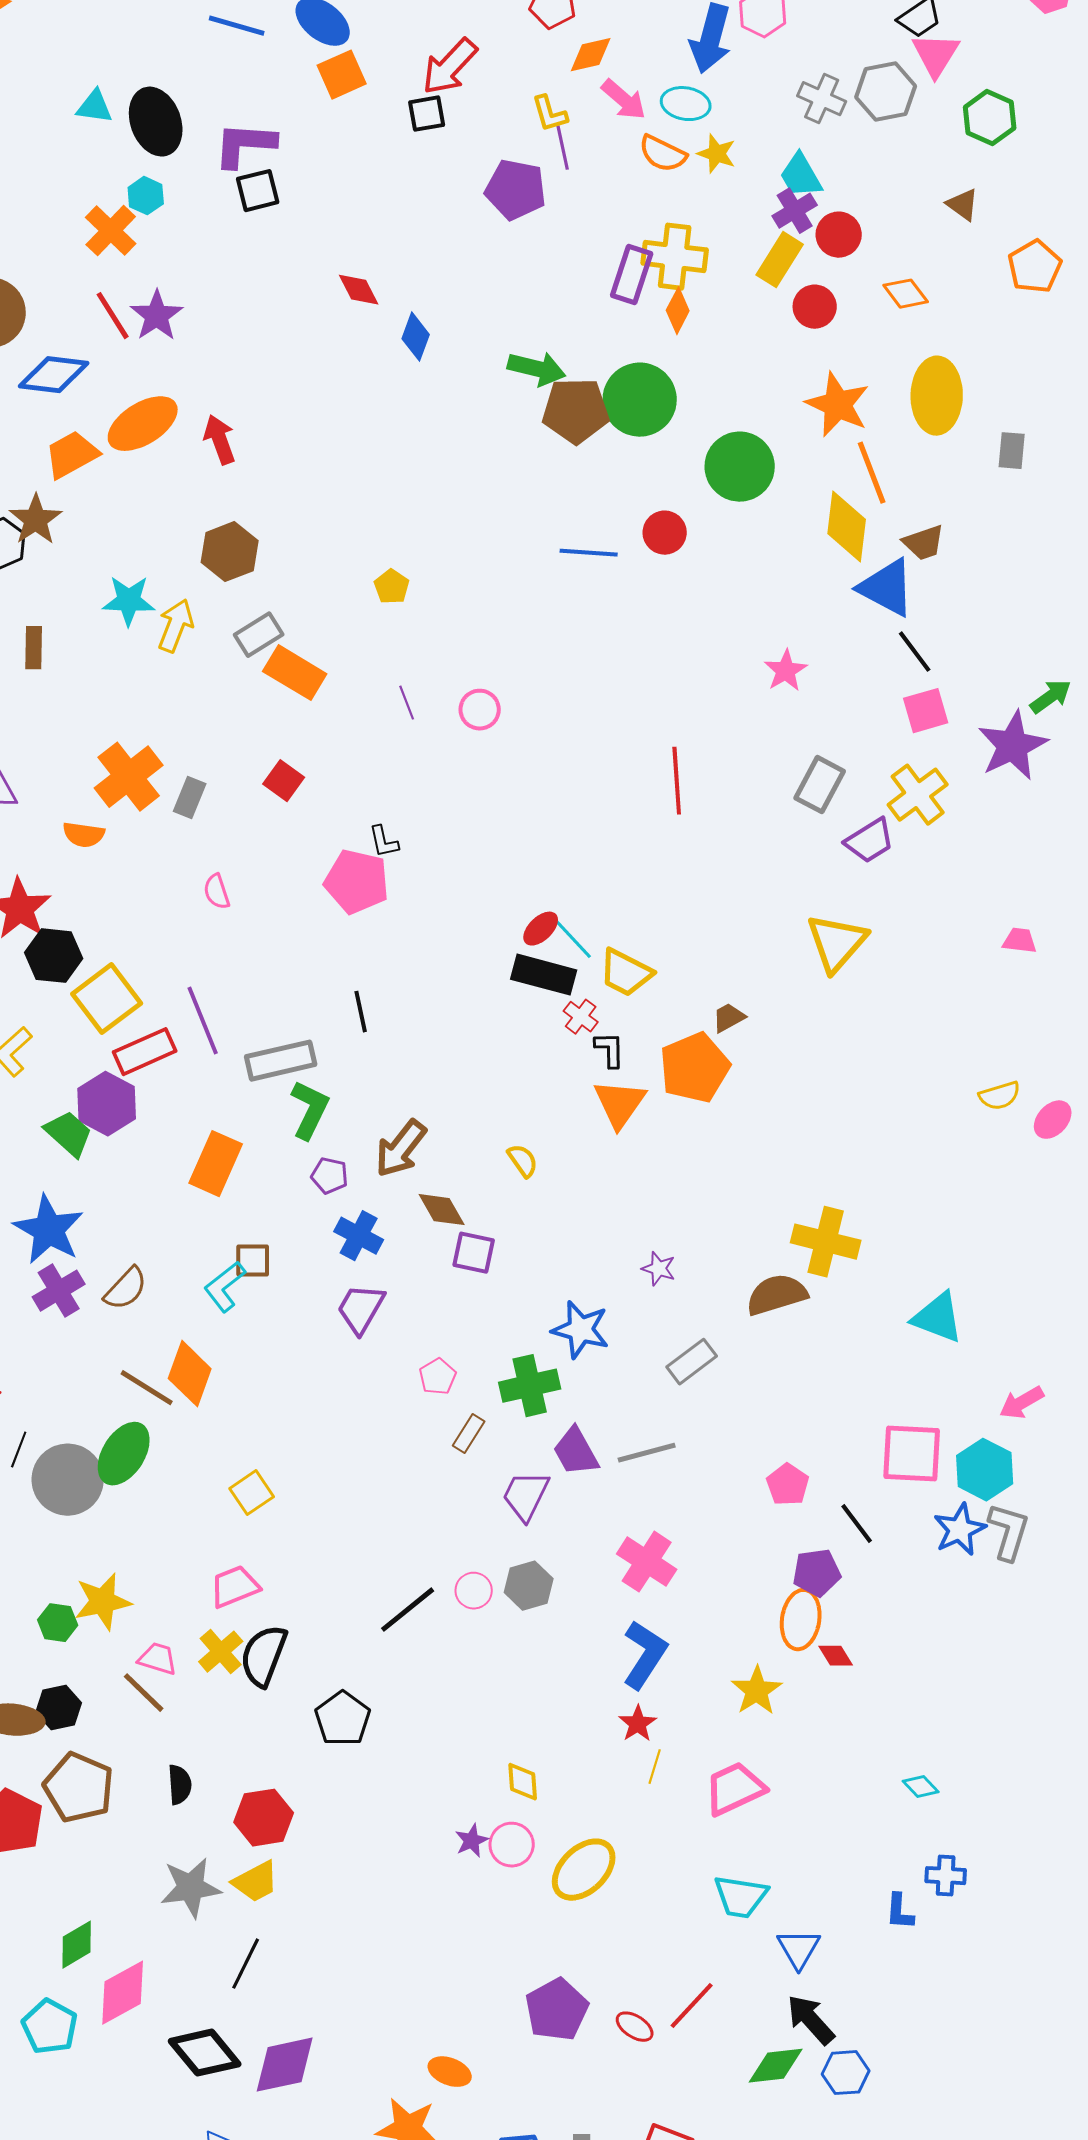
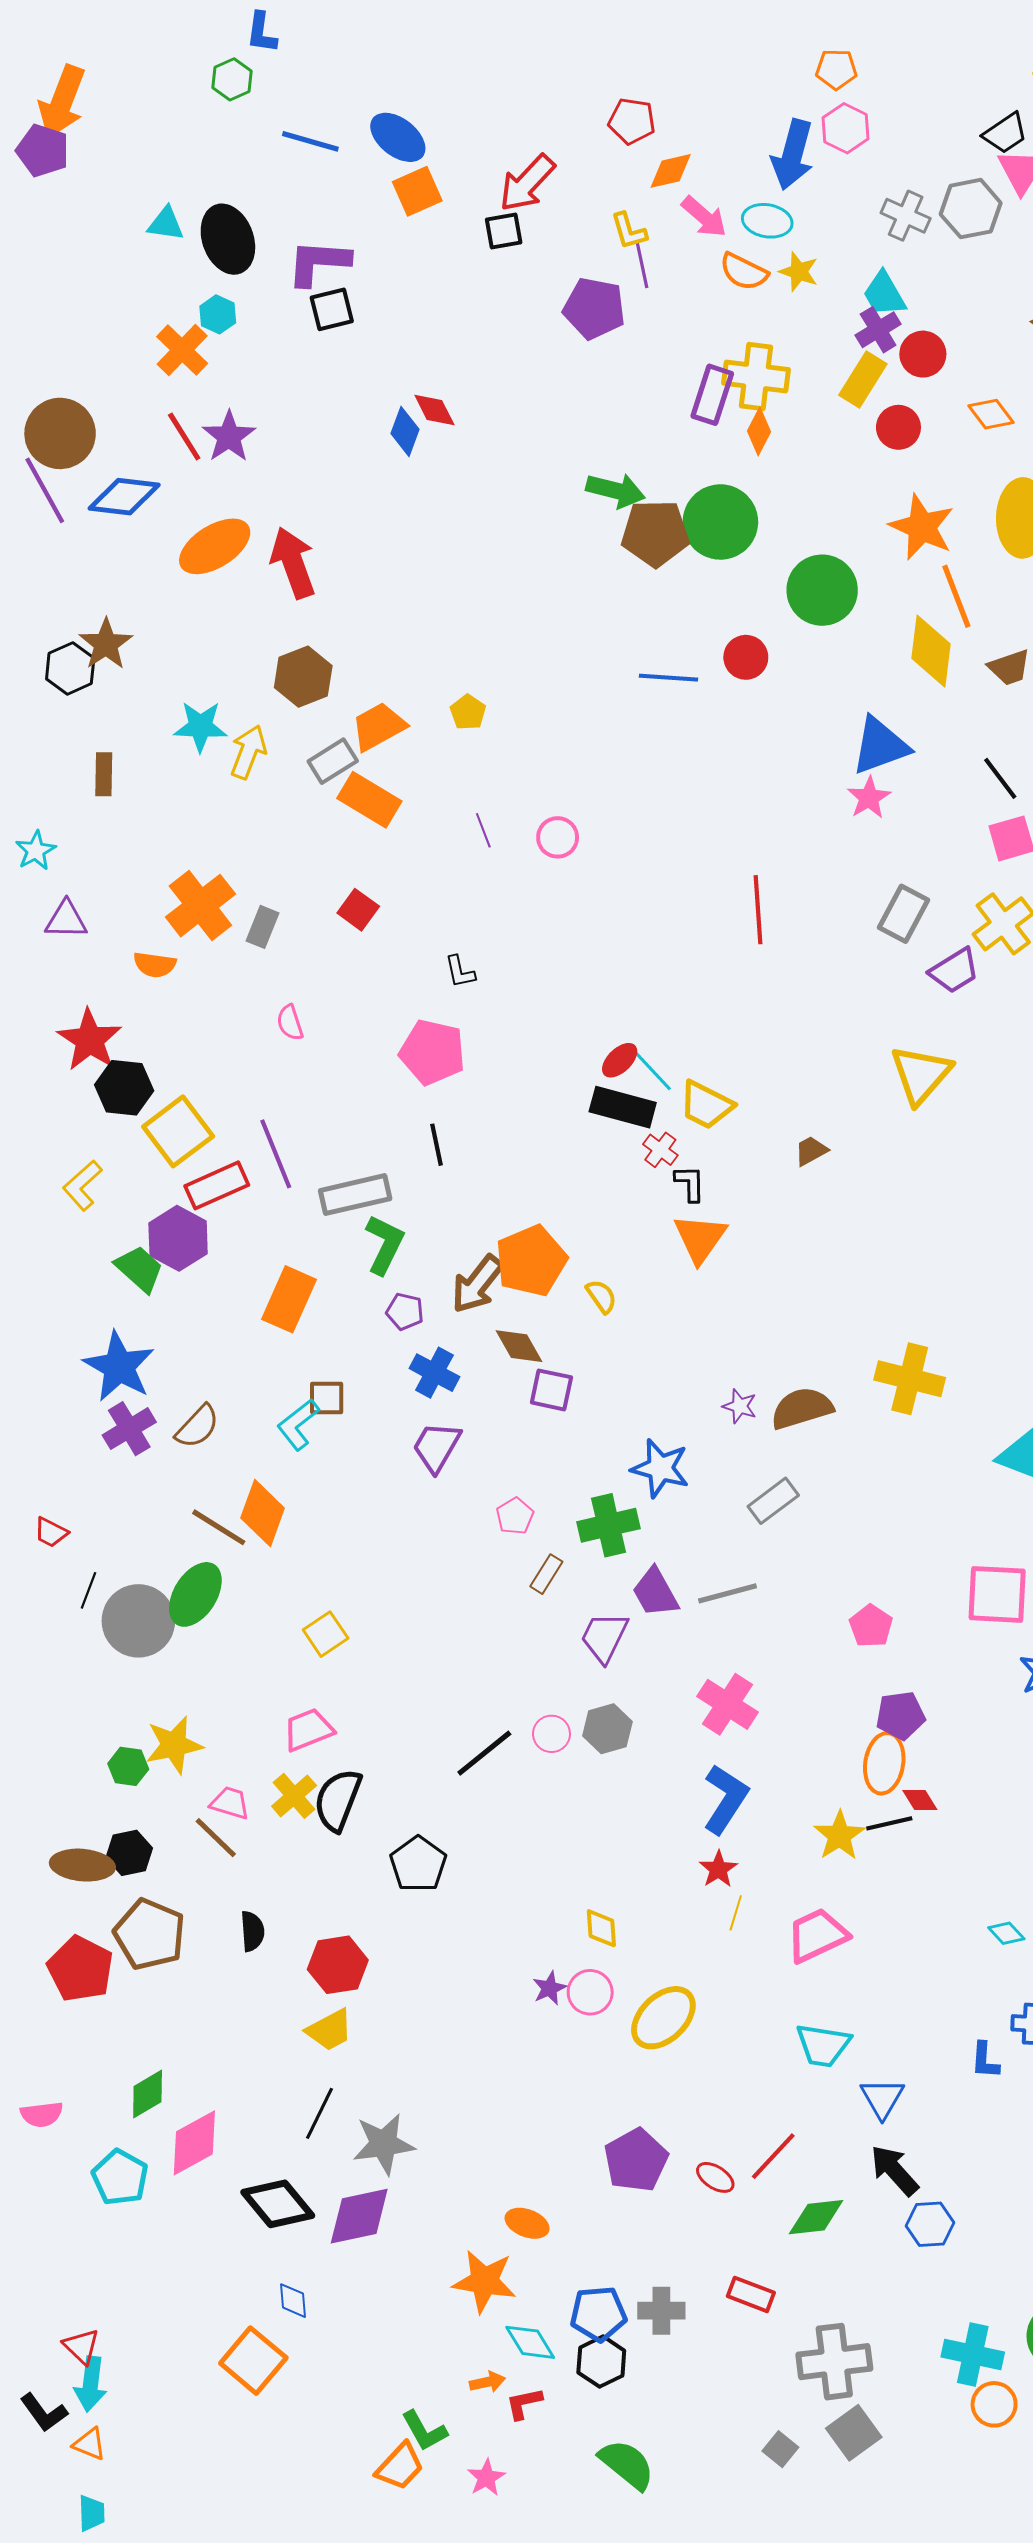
blue diamond: (416, 337) -> (405, 431), moved
red arrow: (220, 440) -> (293, 563), size x1.4
orange trapezoid: (72, 455) -> (379, 726), moved
blue triangle: (887, 588) -> (880, 746), moved, turned -48
pink pentagon: (357, 882) -> (432, 1052), moved
orange pentagon: (695, 1068) -> (531, 1261), moved
brown semicircle: (777, 1295) -> (802, 1408), moved
black line: (857, 1524) -> (889, 1823), moved, turned -66
gray star: (191, 1888) -> (384, 2144), moved
green diamond: (776, 2066) -> (816, 2217), moved

